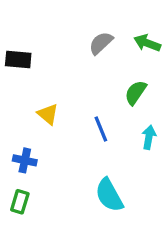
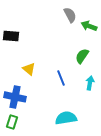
gray semicircle: (101, 43) -> (70, 15), moved, turned 105
blue cross: (25, 160) -> (15, 97), size x1.5
cyan semicircle: (109, 195) -> (66, 118), turned 110

